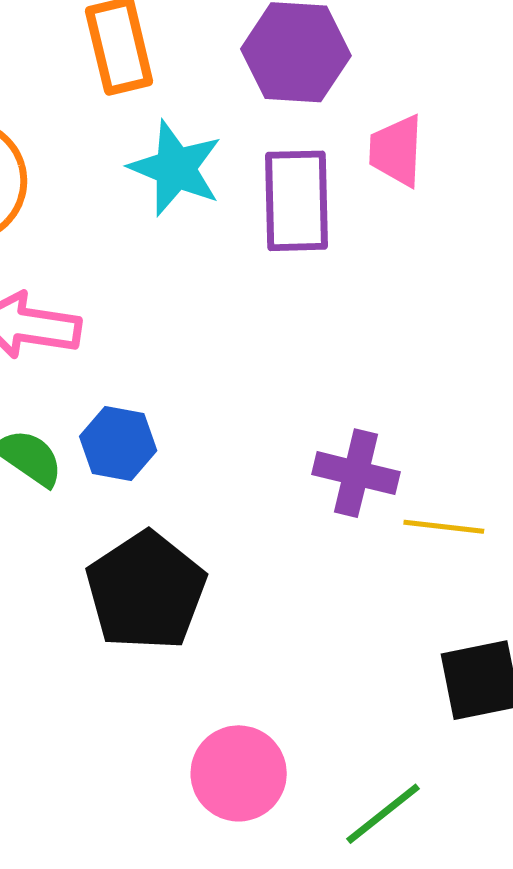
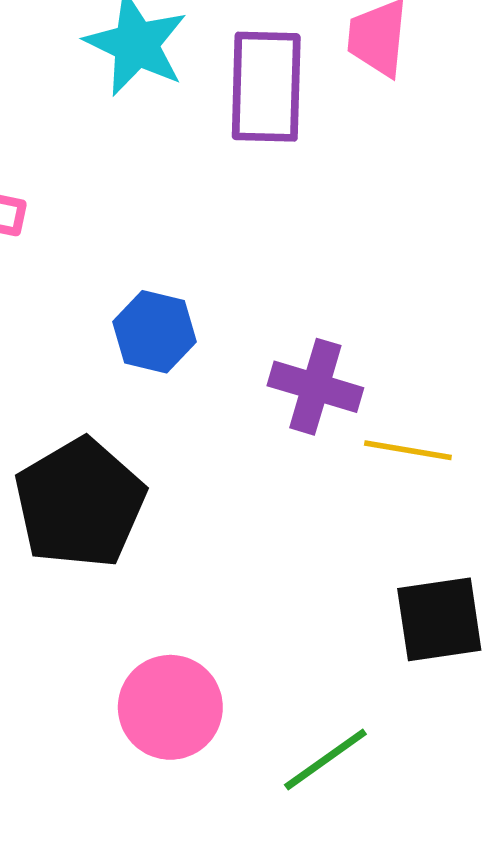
blue hexagon: (118, 444) -> (155, 332), moved

